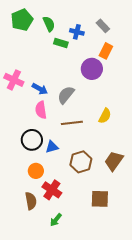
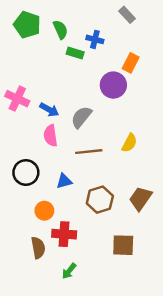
green pentagon: (22, 20) -> (27, 25), turned -30
gray rectangle: (103, 26) -> (127, 15), moved
black circle: (32, 140) -> (26, 173), moved
red cross: (52, 190) -> (64, 234), turned -30

